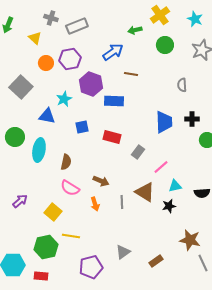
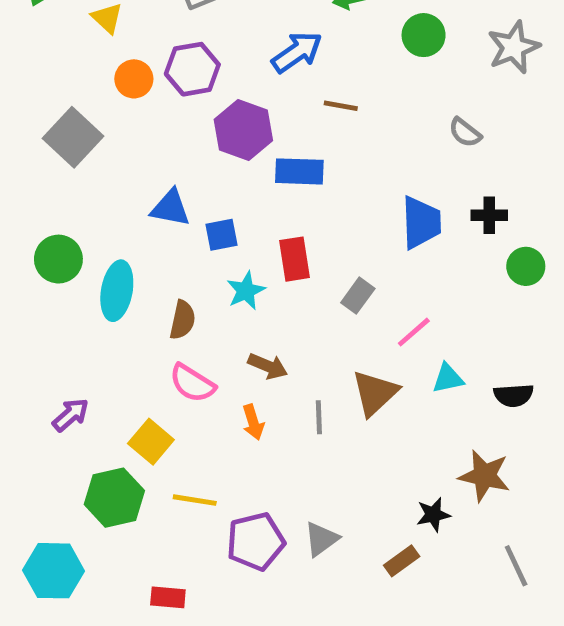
gray semicircle: (182, 85) -> (465, 132), turned -48
cyan star: (64, 99) -> (246, 291), moved
blue triangle: (47, 116) -> (170, 208), moved
red rectangle: (112, 137) -> (295, 259), turned 66
brown triangle: (145, 192) -> (375, 393), turned 45
black star: (169, 206) -> (433, 515), moved
brown star: (190, 240) -> (484, 476), moved
green hexagon: (46, 247) -> (114, 498), moved
purple pentagon: (91, 267) -> (256, 541), moved
red rectangle: (41, 276) -> (168, 597), moved

